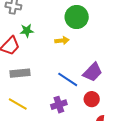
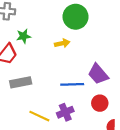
purple trapezoid: (93, 72) -> (98, 74), turned 100
blue line: (68, 79) -> (72, 84), turned -30
yellow line: (18, 104) -> (39, 116), moved

